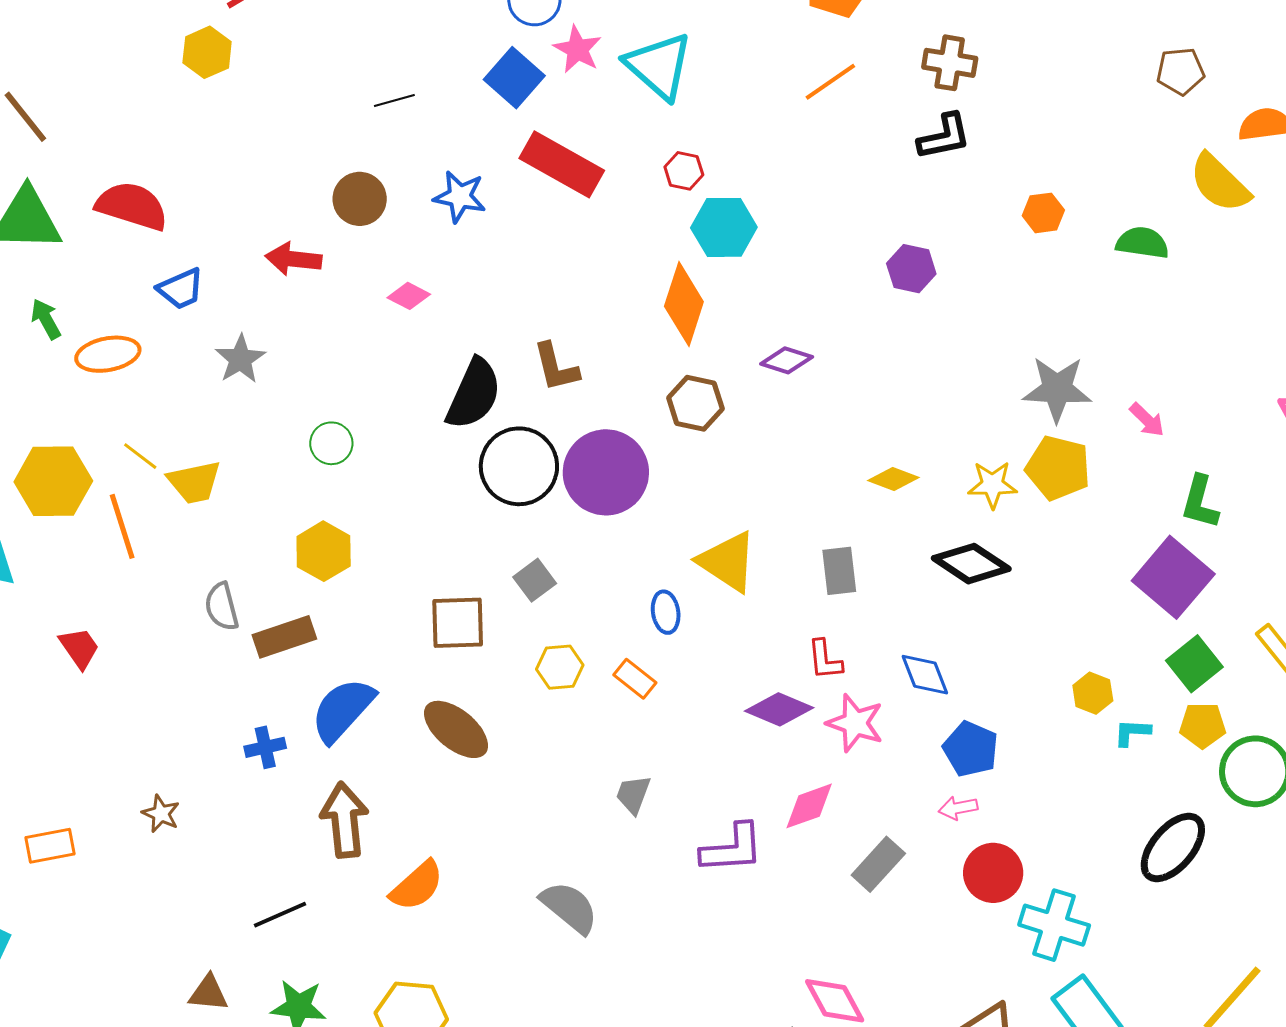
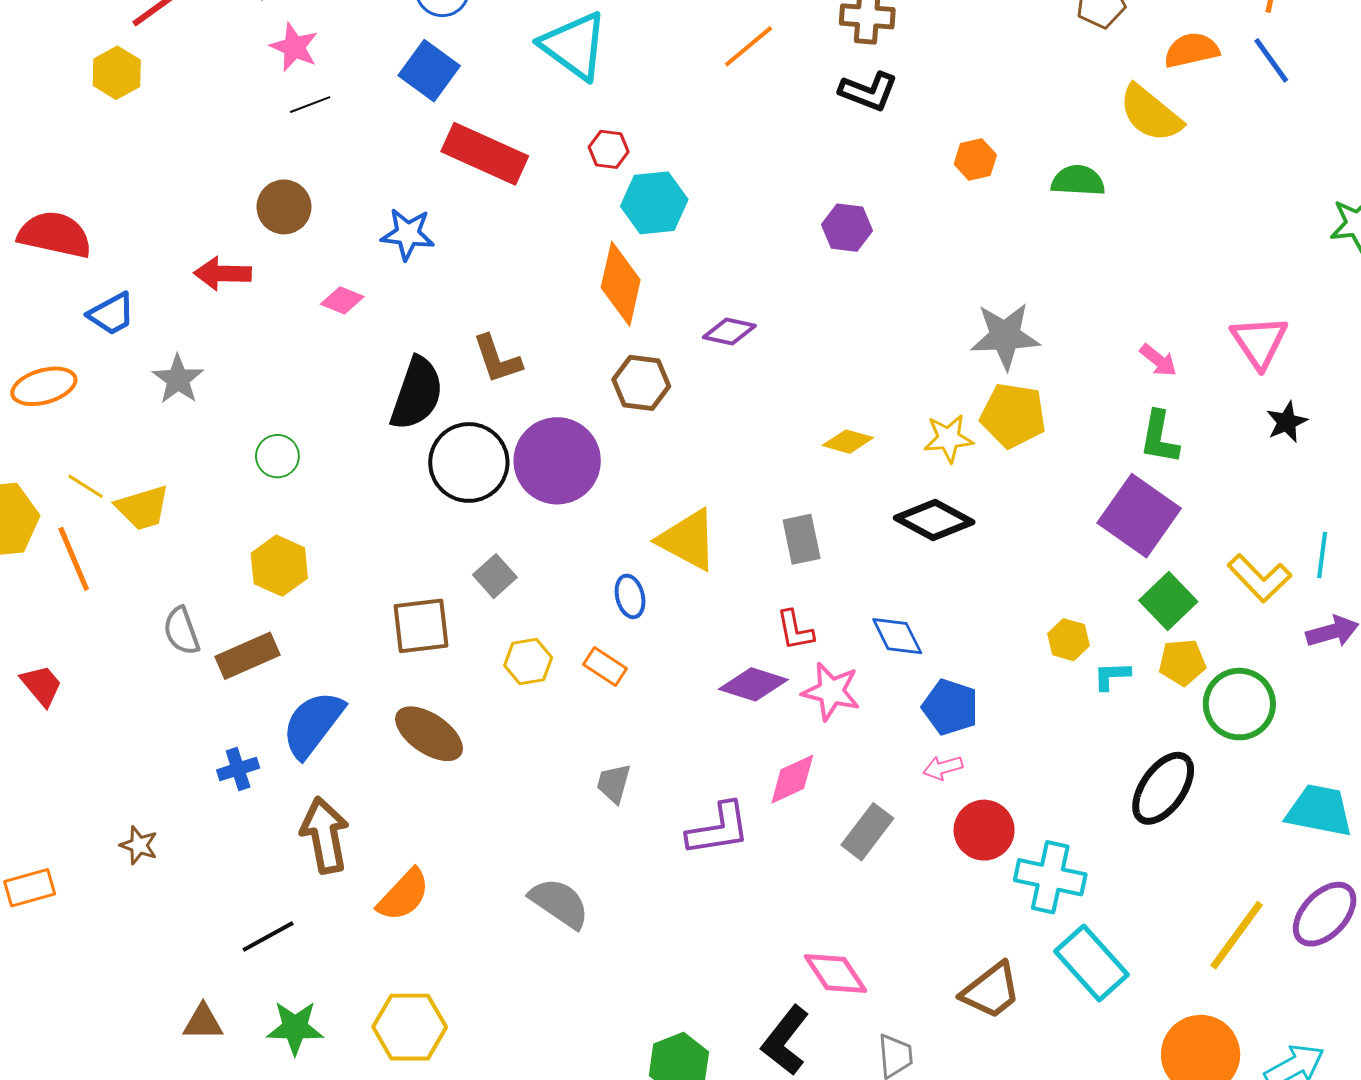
pink star: (577, 49) -> (294, 47), moved
black L-shape: (944, 137) -> (868, 91), turned 38
blue star: (460, 197) -> (408, 234), moved
pink arrow: (1147, 420) -> (1158, 360), moved

